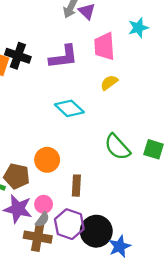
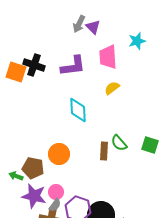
cyan diamond: (69, 108) -> (78, 110), turned 45
green semicircle: (117, 147) -> (119, 143), size x0.7
brown rectangle: (76, 186) -> (104, 151), moved

